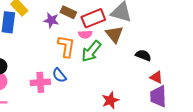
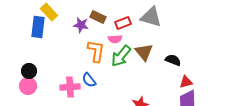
red rectangle: (93, 18) -> (123, 23), size x0.7
brown triangle: (114, 34) -> (144, 52), moved
red triangle: (156, 77) -> (186, 82), turned -40

